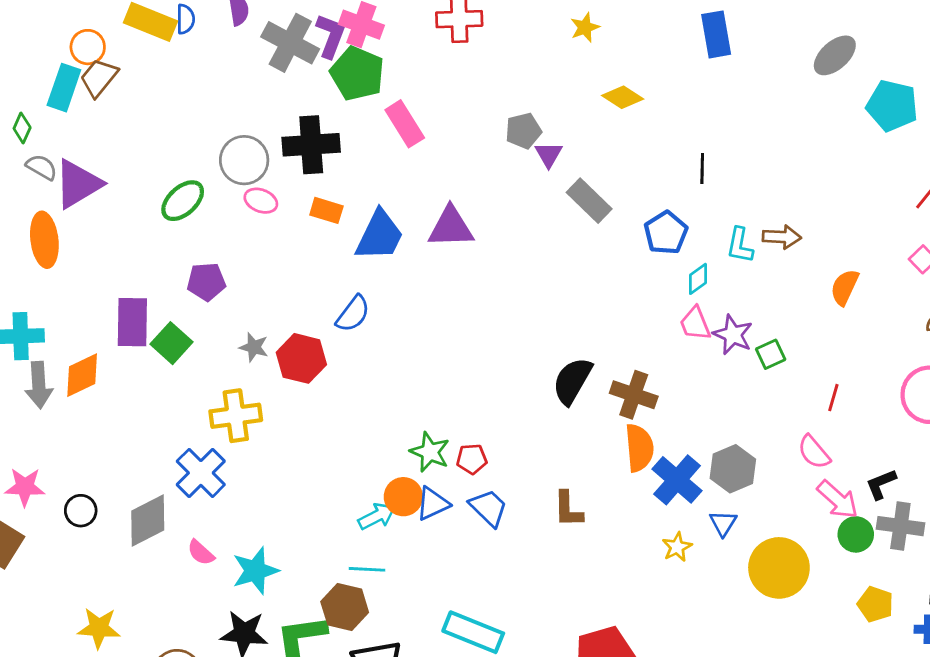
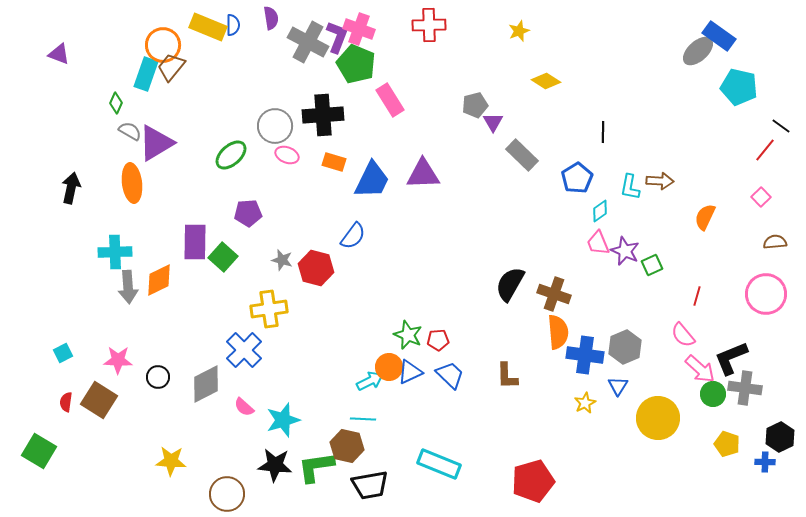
blue rectangle: (716, 34) -> (719, 36), moved, turned -44
orange circle: (88, 47) -> (163, 45), size x1.4
blue cross: (677, 480) -> (585, 355), turned -33
black L-shape: (881, 484) -> (731, 358), size x1.5

